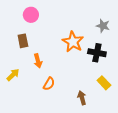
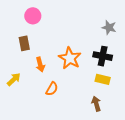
orange star: (73, 42) -> (70, 58), moved
yellow rectangle: (104, 83) -> (103, 79), moved, turned -32
brown arrow: (82, 98) -> (96, 104), moved

